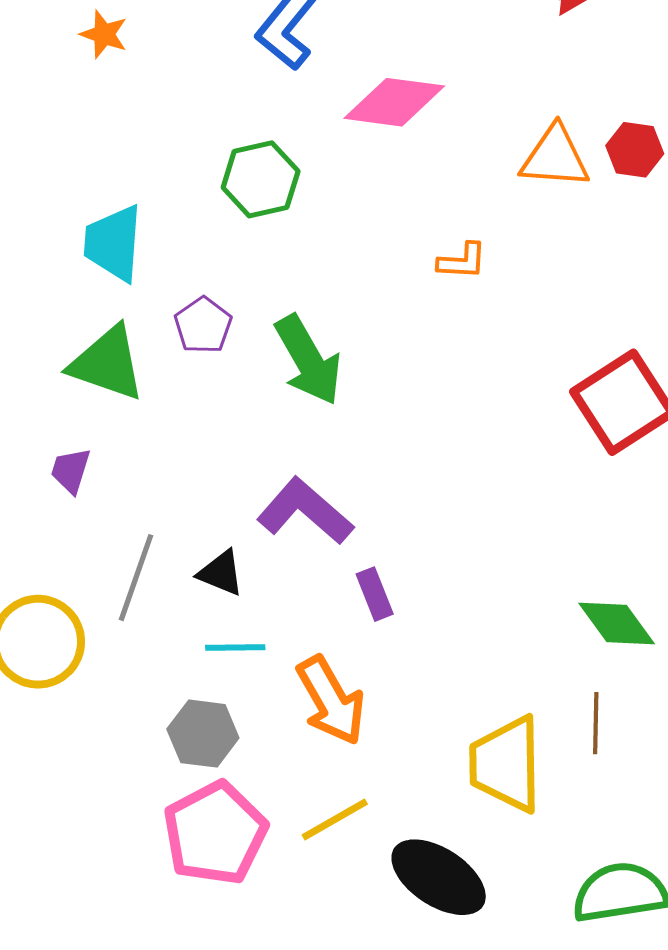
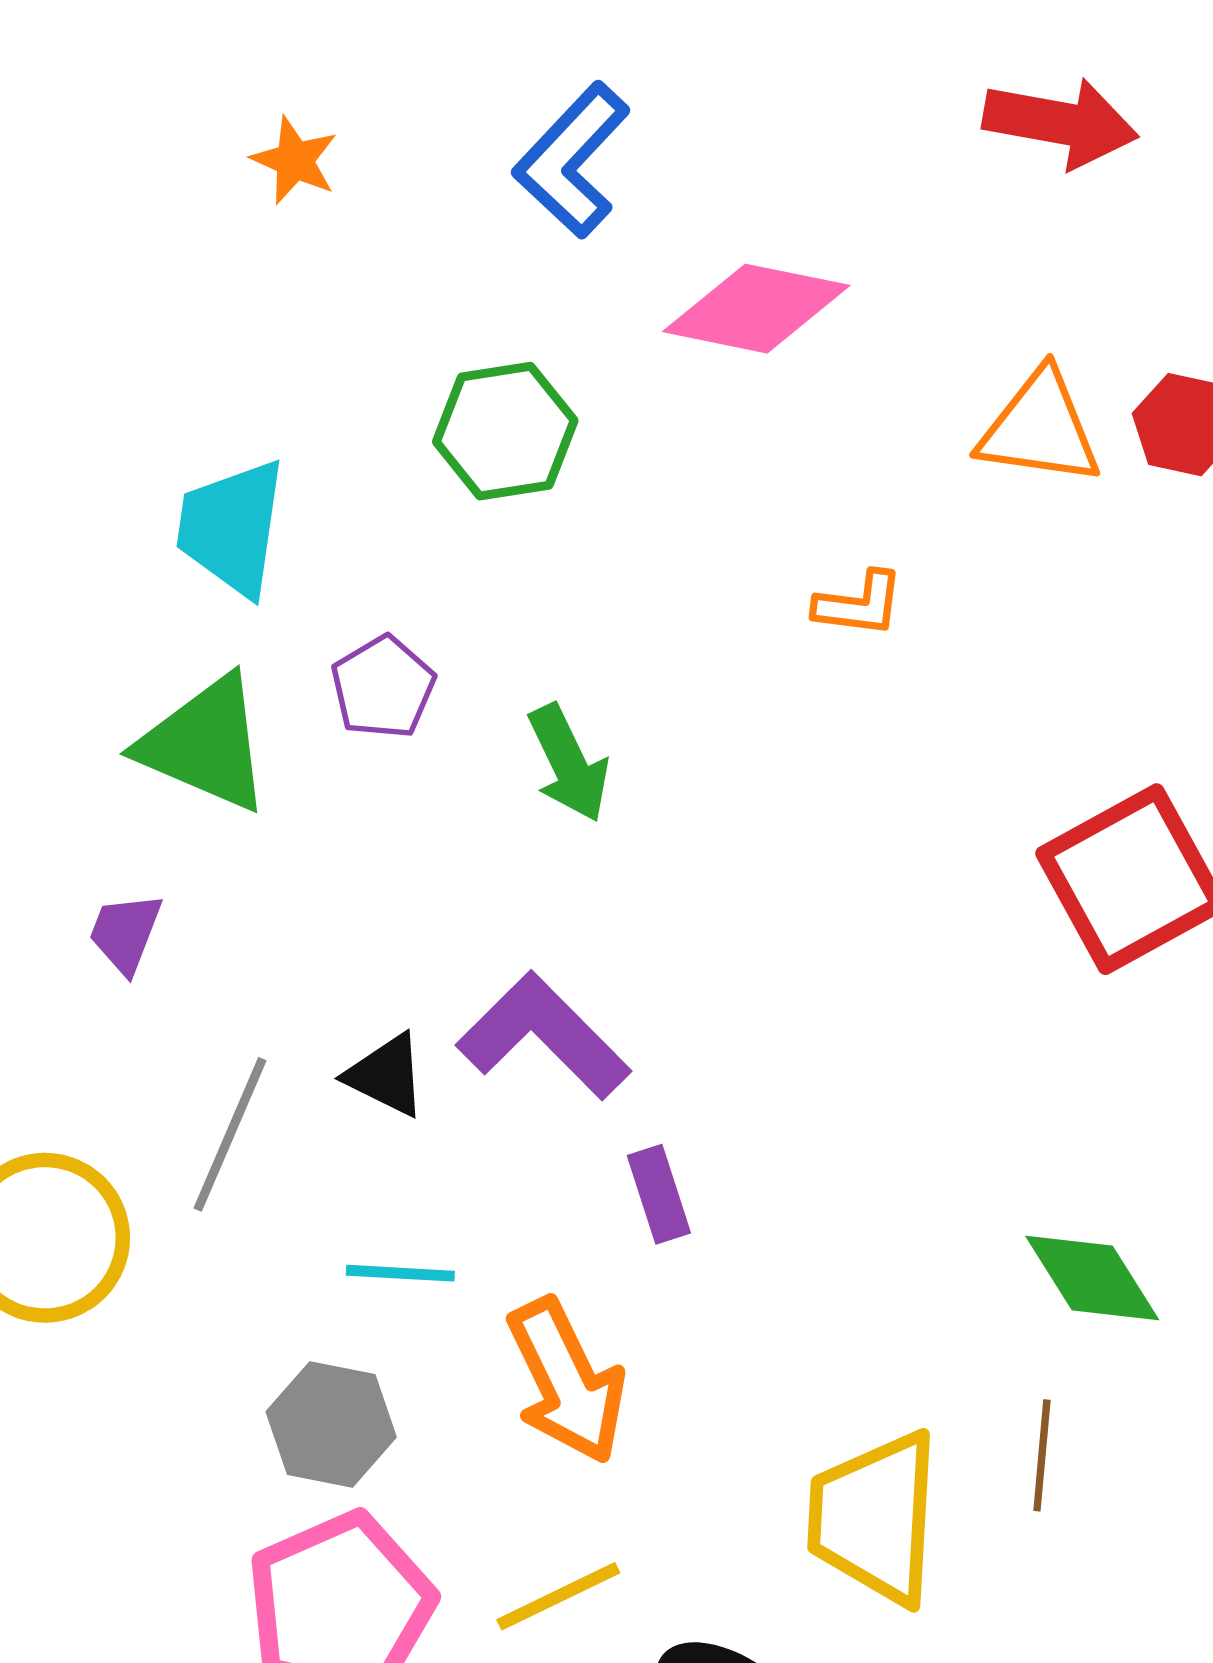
orange star: (104, 34) -> (295, 160), moved
green arrow: (308, 360) -> (569, 763), size x0.7
black triangle: (221, 573) -> (386, 1075), moved

